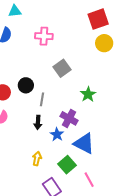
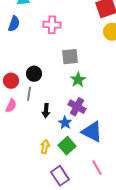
gray square: (62, 68) -> (70, 57), turned 30
green star: (88, 94) -> (78, 80), moved
gray line: (42, 99) -> (29, 94), moved
green square: (67, 165) -> (67, 146), moved

